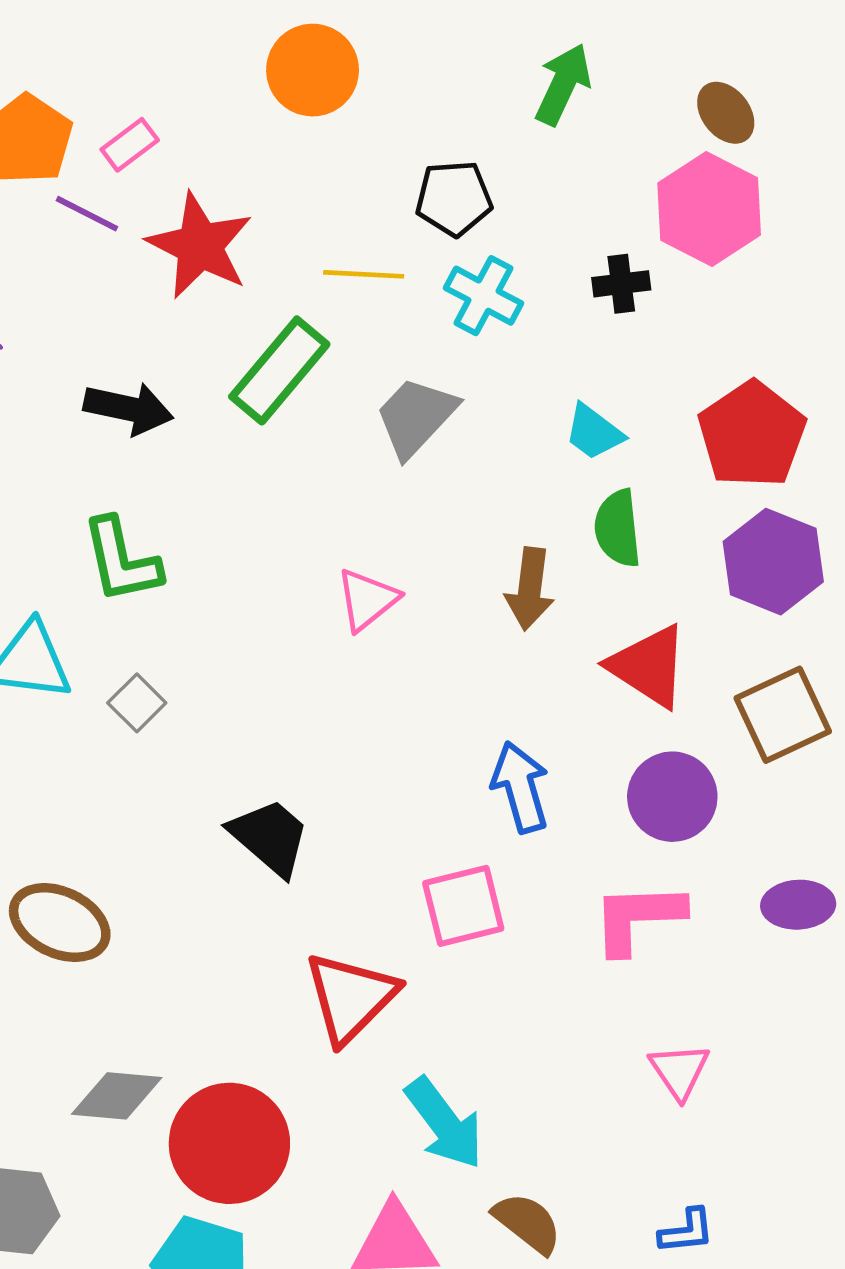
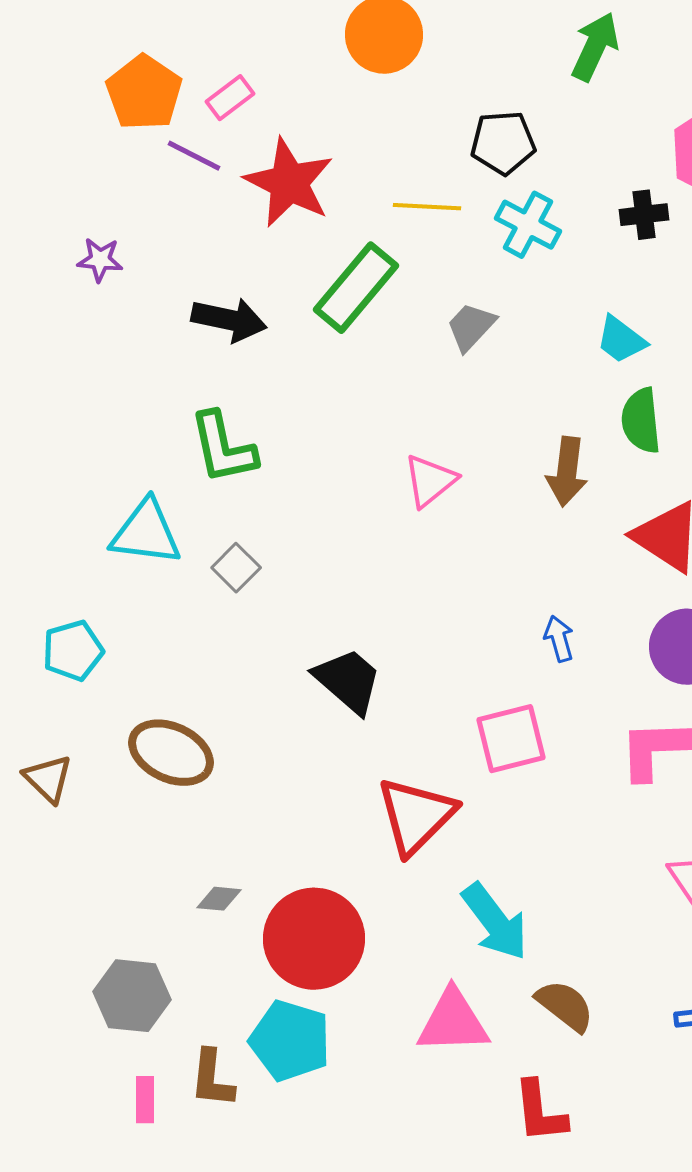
gray trapezoid: (416, 417) -> (471, 327), size x0.7
blue arrow: (520, 787) -> (559, 639), size x0.6
gray diamond: (117, 1096) -> (219, 899), size x0.6

